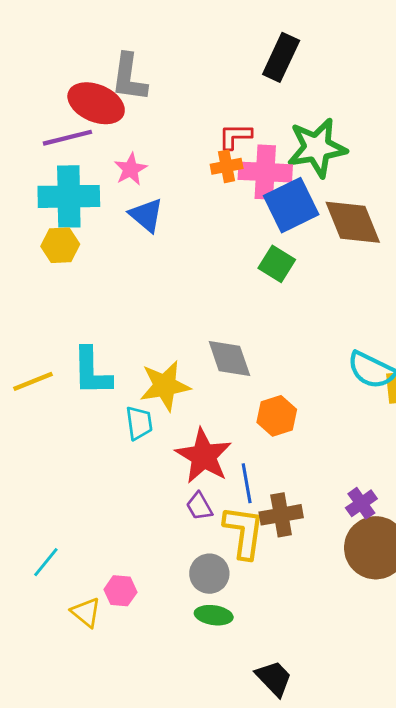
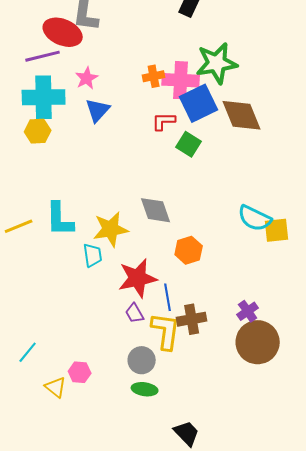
red L-shape: (235, 136) -> (164, 121), moved
blue triangle: (146, 215) -> (98, 110), turned 32
red star: (204, 456) -> (138, 278), turned 30

